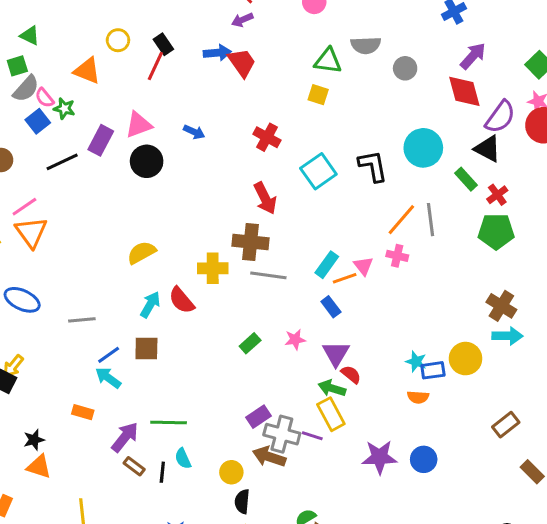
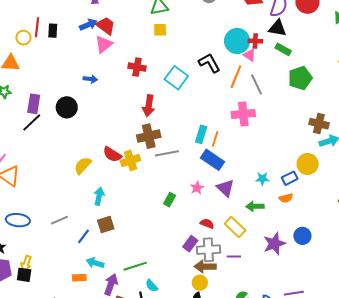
black rectangle: (163, 44) -> (53, 31), turned 56
red line: (155, 66) -> (37, 27), moved
pink triangle: (138, 125) -> (104, 44), moved
black line: (62, 162) -> (32, 122), moved
green rectangle: (466, 179) -> (283, 49), moved
red cross: (497, 195) -> (255, 41), moved, turned -32
red arrow: (265, 198) -> (149, 106), turned 55
orange line: (401, 220) -> (236, 77), moved
pink cross: (397, 256) -> (243, 114), size x1.6
pink triangle: (363, 266) -> (250, 55), moved
orange line: (345, 278) -> (215, 139), turned -35
red semicircle: (182, 300) -> (112, 154), moved
blue rectangle: (331, 307) -> (213, 160), size x1.6
cyan star: (416, 362) -> (262, 179), moved
red semicircle: (351, 374) -> (207, 224), moved
cyan arrow: (108, 378) -> (95, 263), moved
green arrow: (332, 388) -> (255, 206), moved
purple line: (312, 436) -> (234, 257), moved
yellow circle: (231, 472) -> (200, 283), moved

